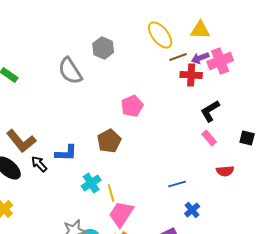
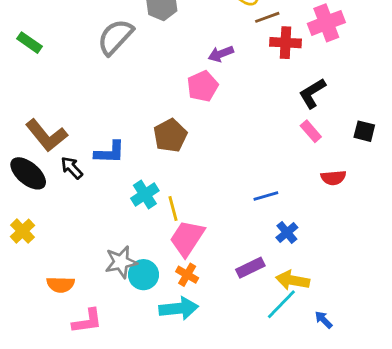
purple arrow: (200, 58) -> (221, 54), moved
gray semicircle: (70, 71) -> (115, 37), turned 76

